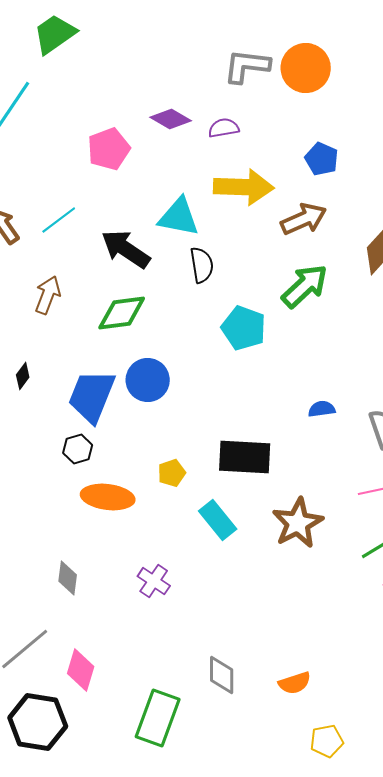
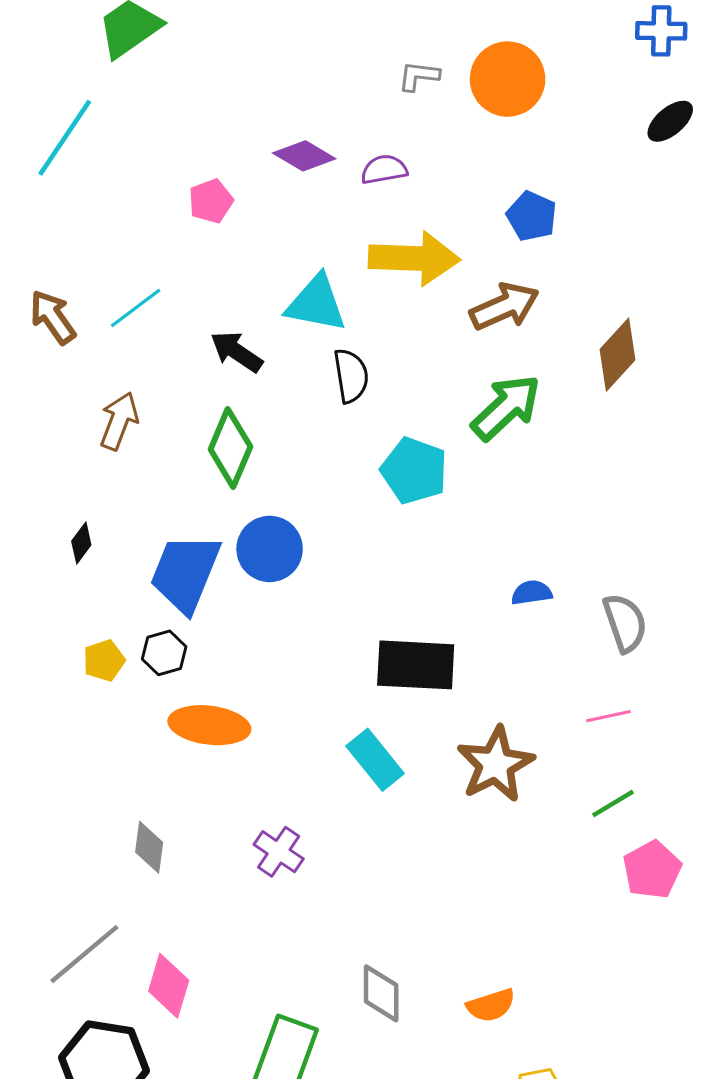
gray L-shape: (247, 66) -> (419, 76), size x0.6
pink pentagon: (109, 149) -> (211, 201), size x0.7
black arrow: (126, 249) -> (236, 352), size x0.7
green diamond: (122, 313) -> (230, 448), turned -60
yellow pentagon: (172, 473) -> (104, 660), moved

